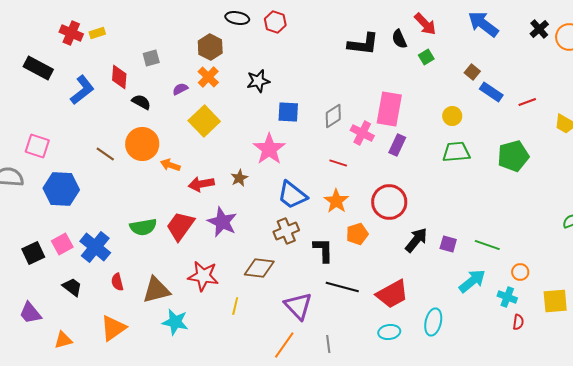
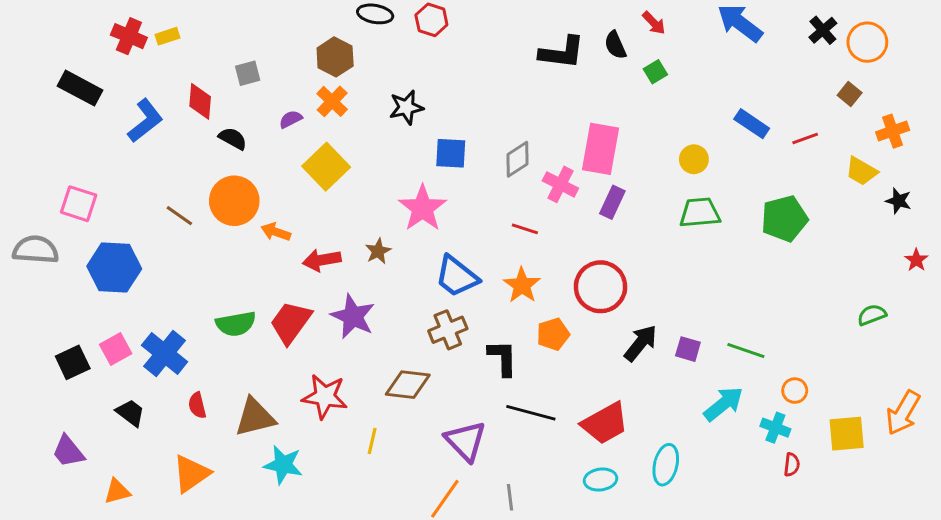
red arrow: (425, 24) -> (654, 23), size x0.7
brown square: (472, 72) -> (850, 94), moved

